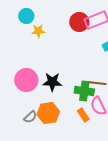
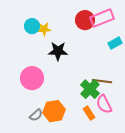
cyan circle: (26, 16) -> (32, 26), moved
black star: (52, 82) -> (58, 51), moved
green cross: (84, 91) -> (90, 89), turned 36

